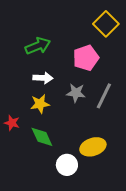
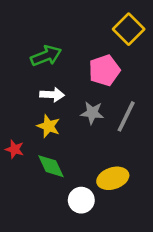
yellow star: (40, 104) -> (49, 126), turned 30

